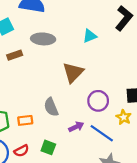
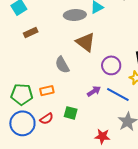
gray ellipse: (43, 39) -> (75, 15), moved
brown triangle: (73, 72) -> (85, 42), turned -30
gray semicircle: (51, 107) -> (62, 65), moved

